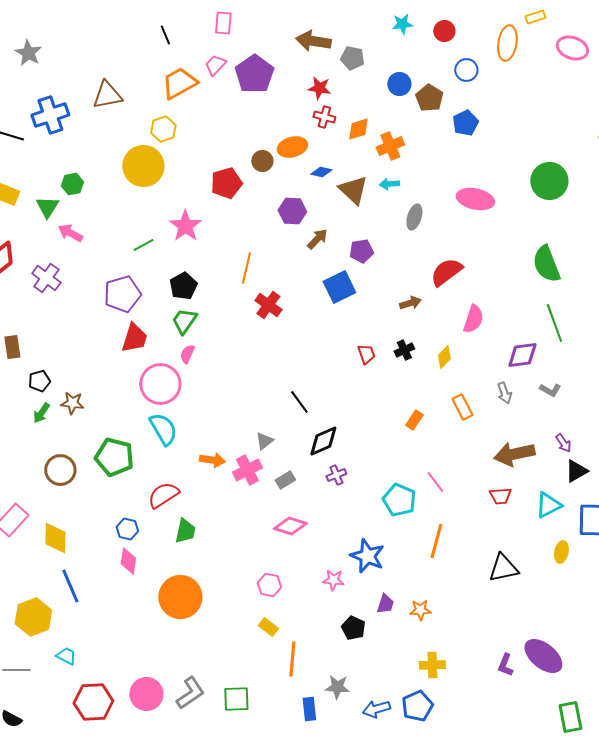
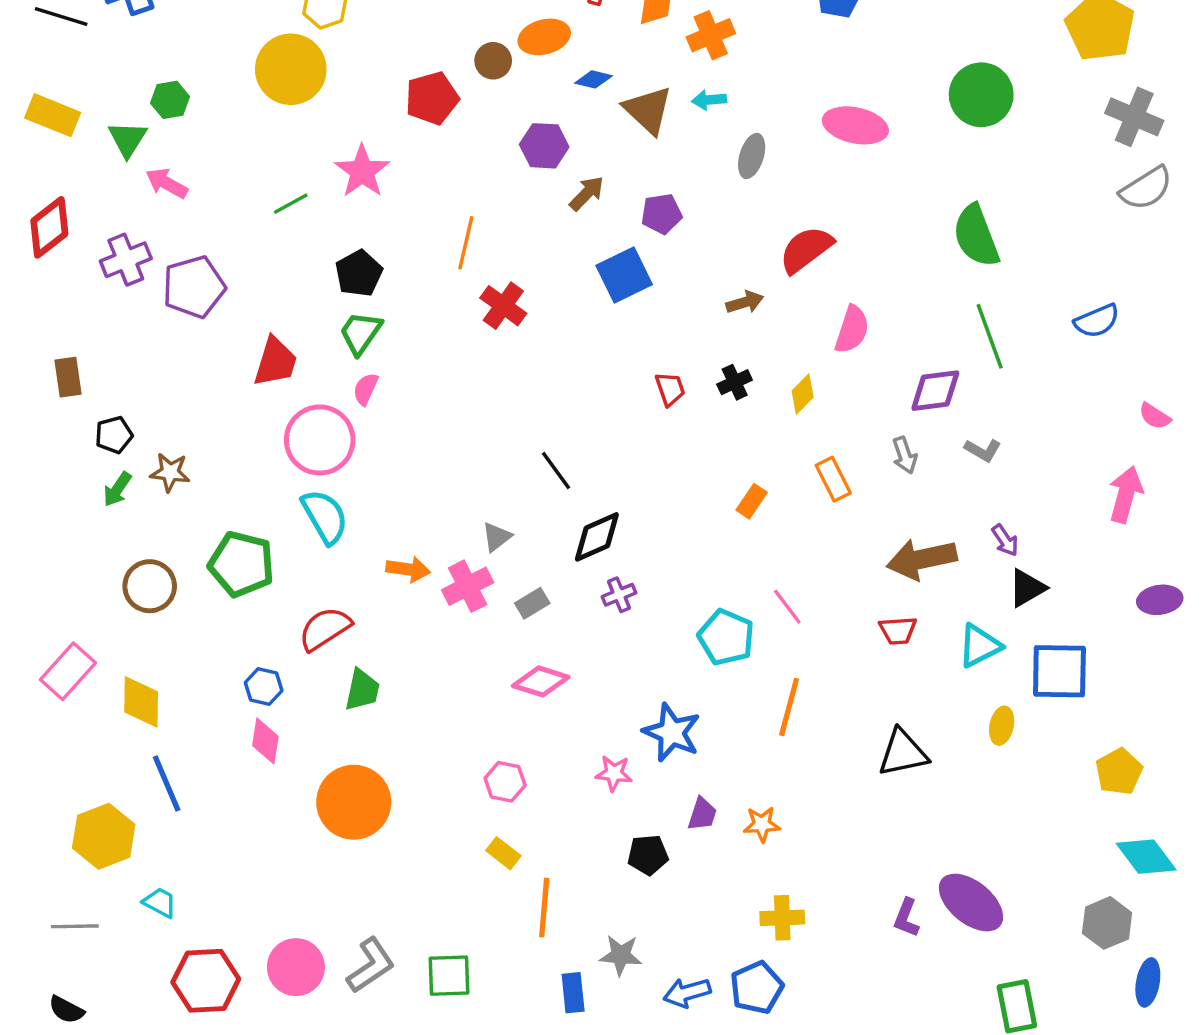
purple cross: (46, 278) -> (126, 260), turned 32
purple pentagon: (122, 294) -> (194, 287), moved
black pentagon: (353, 628) -> (648, 855), turned -30

